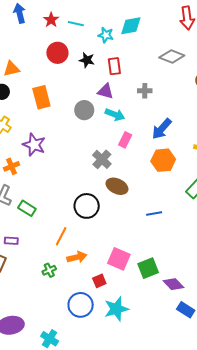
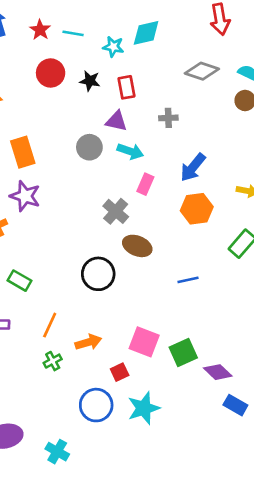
orange rectangle: (41, 97) -> (23, 152), moved
orange line: (61, 236) -> (50, 325), moved

